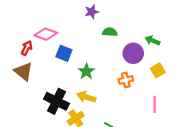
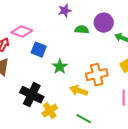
purple circle: (133, 53) -> (104, 23), moved
orange cross: (126, 80) -> (97, 75), size x1.5
yellow arrow: (86, 97) -> (79, 91), moved

